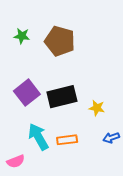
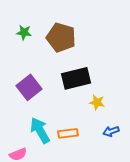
black rectangle: (62, 97) -> (76, 78), moved

